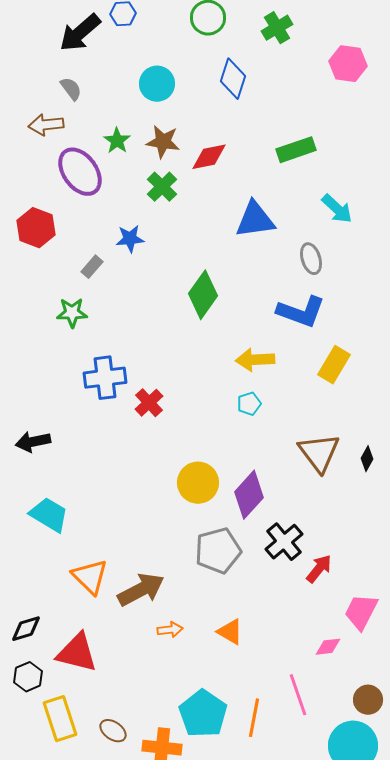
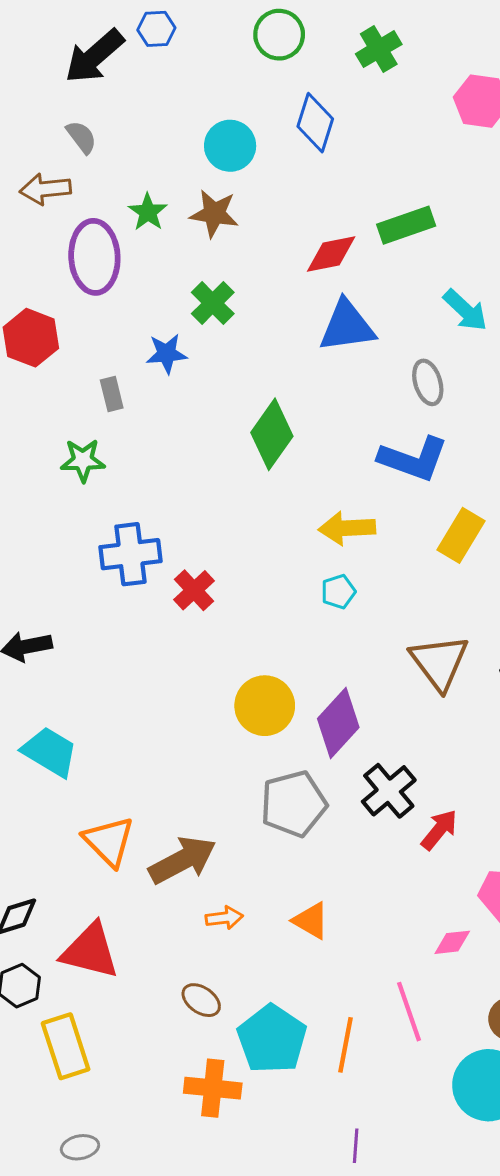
cyan circle: (157, 84) -> (230, 146), moved
red diamond: (209, 157) -> (331, 254), moved
purple ellipse: (80, 172) -> (94, 257), turned 33
green cross: (162, 187) -> (213, 303), moved
gray rectangle: (92, 267) -> (112, 394), turned -55
brown ellipse: (113, 731) -> (201, 1000), moved

